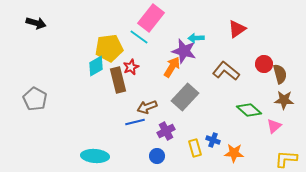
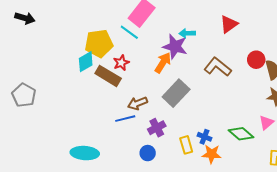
brown rectangle: (118, 80) -> (108, 76), turned -45
green diamond: (249, 110) -> (241, 134), moved
orange star: (234, 153) -> (212, 154), moved

